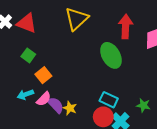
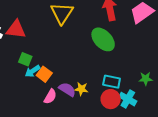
cyan arrow: (25, 94) -> (33, 71), moved
purple semicircle: (56, 105) -> (67, 89), moved
yellow star: (70, 108) -> (81, 89), moved

